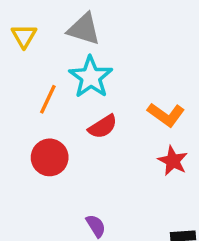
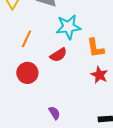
cyan star: (91, 77) -> (68, 27), moved, turned 30
orange L-shape: (166, 115) -> (95, 48), turned 45

